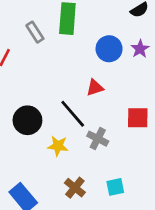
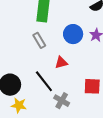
gray rectangle: (35, 32) -> (39, 40), moved
yellow star: (58, 146) -> (19, 105), moved

